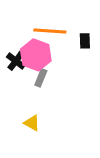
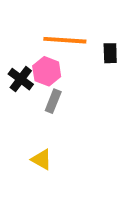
pink hexagon: (36, 55) -> (47, 71), size x0.7

